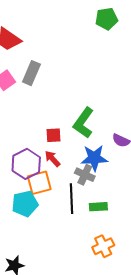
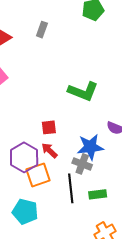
gray rectangle: (31, 73) -> (42, 30), moved, size x0.7
green L-shape: (84, 123) -> (83, 91), moved, turned -100
cyan pentagon: (25, 204) -> (25, 212), moved, turned 30

